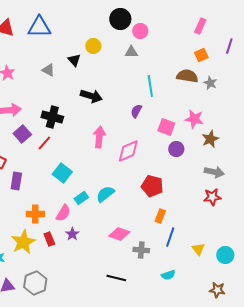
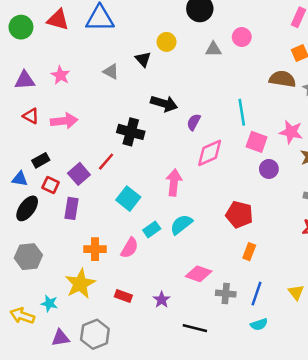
pink circle: (140, 31) -> (242, 37), moved
cyan line: (150, 86) -> (242, 112), moved
purple semicircle: (136, 111) -> (194, 122), moved
black cross: (52, 117) -> (131, 132), moved
purple square: (22, 134) -> (79, 174), moved
pink arrow: (99, 137) -> (174, 183), moved
pink diamond: (128, 151) -> (210, 153), moved
purple star: (72, 234) -> (162, 300), moved
blue line: (170, 237) -> (257, 294), moved
red rectangle: (49, 239) -> (123, 296), moved, turned -48

